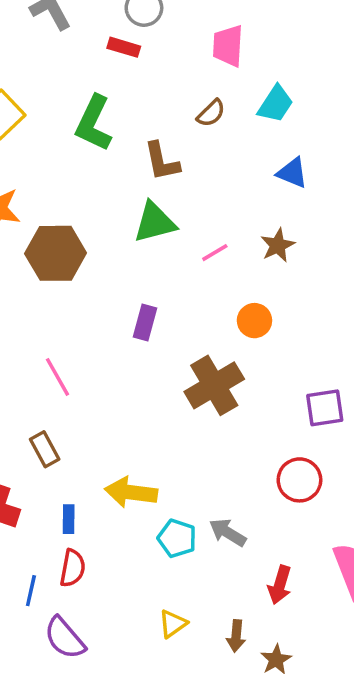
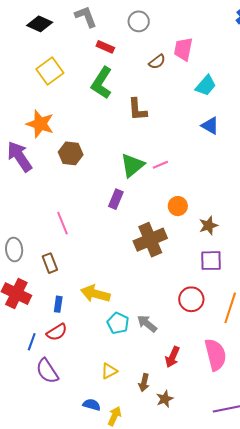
red rectangle: (124, 47) -> (105, 47), moved
brown semicircle: (211, 113) -> (157, 62), moved
green triangle: (155, 222) -> (132, 165), moved, turned -32
brown star: (278, 245) -> (208, 226), moved
brown hexagon: (56, 253) -> (71, 153), size x0.7
red semicircle: (73, 568) -> (57, 332), turned 40

